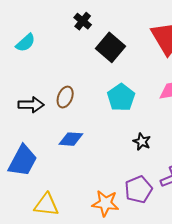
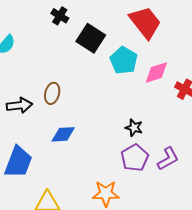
cyan pentagon: (121, 97) -> (124, 60), moved
purple pentagon: (138, 190) -> (135, 158), moved

